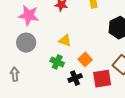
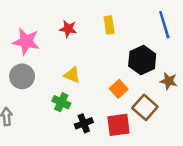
orange square: (85, 59) -> (119, 89), moved

